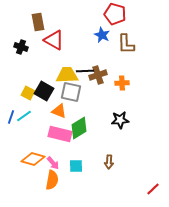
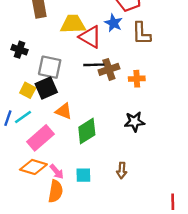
red triangle: (54, 40) -> (90, 37), moved
black cross: (21, 47) -> (20, 50), moved
yellow trapezoid: (67, 75) -> (73, 24), moved
black square: (44, 91) -> (46, 88), turned 36
gray square: (71, 92) -> (50, 67), moved
pink rectangle: (60, 134) -> (40, 138), moved, turned -55
red line: (153, 189) -> (173, 202), turned -48

